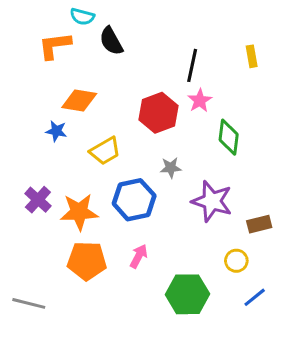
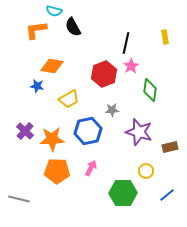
yellow circle: (236, 261) -> (146, 171), moved

